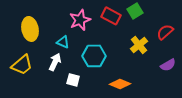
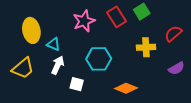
red rectangle: (111, 16) -> (117, 17), turned 30
cyan triangle: (63, 42) -> (53, 44), moved
yellow cross: (139, 45) -> (146, 47), turned 36

